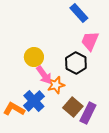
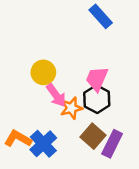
pink trapezoid: (90, 41) -> (97, 79), moved
black hexagon: (76, 63) -> (97, 99), moved
blue cross: (34, 101) -> (43, 144), moved

